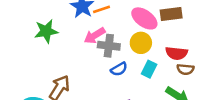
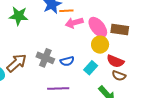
pink arrow: (95, 36) -> (74, 23), moved
yellow circle: (141, 43) -> (100, 45), moved
gray cross: (109, 46) -> (45, 58), moved

